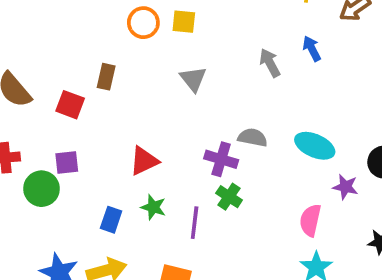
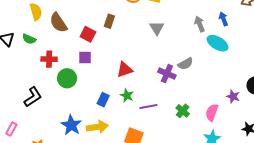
gray semicircle: (253, 138) -> (185, 64), turned 133
cyan ellipse: (315, 146) -> (218, 43), moved
purple square: (67, 162) -> (85, 57), moved
green cross: (229, 197) -> (183, 111), moved
purple line: (195, 223) -> (148, 106), turned 66

